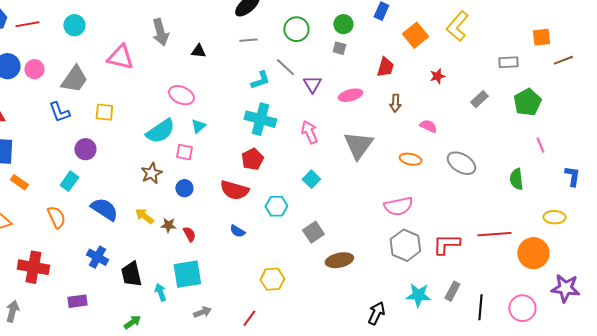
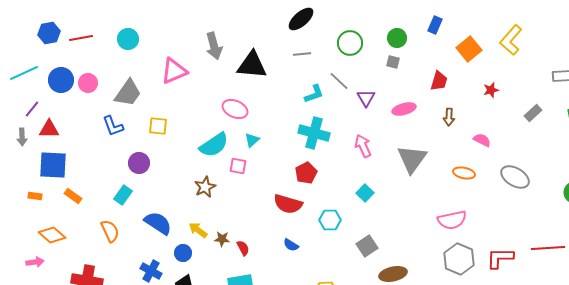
black triangle: (198, 51) -> (252, 65), size x2.0
pink triangle: (120, 57) -> (174, 71), turned -36
blue circle: (184, 188) -> (183, 253), moved

